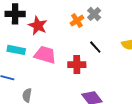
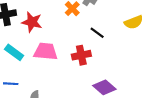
cyan rectangle: (16, 50) -> (14, 52), turned 36

